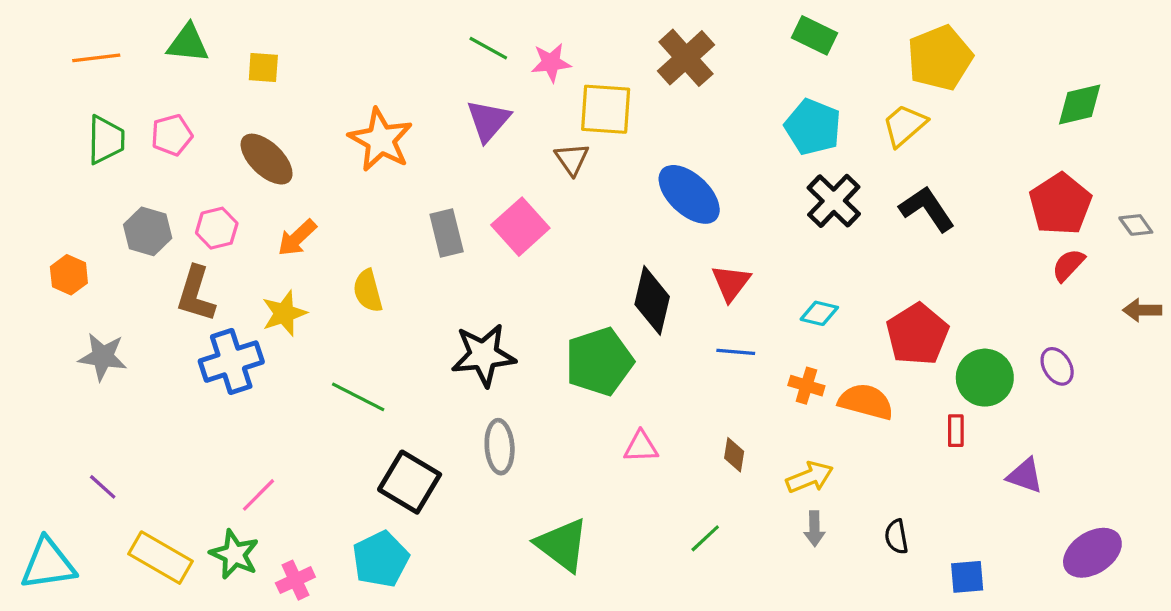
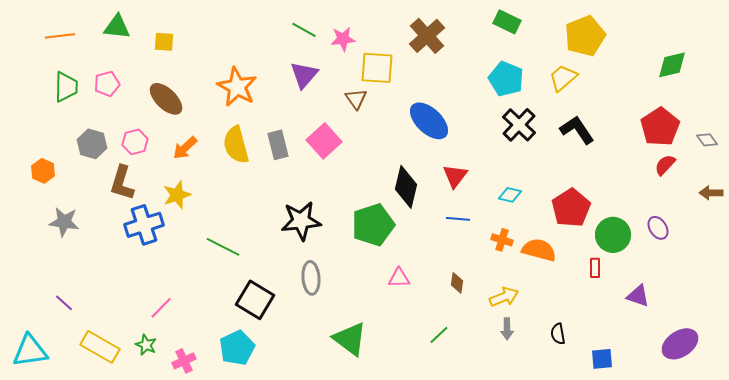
yellow semicircle: (368, 291) -> (236, 145), moved, size x1.4
green star: (234, 554) -> (146, 345), size x0.7

